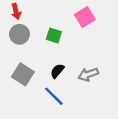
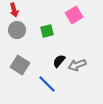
green square: (54, 35) -> (47, 31), turned -32
black semicircle: (57, 71) -> (59, 61), moved

